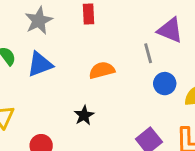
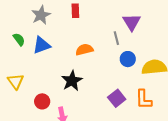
purple triangle: (170, 30) -> (132, 22), turned 36
black star: (84, 115) -> (72, 81), size x1.5

